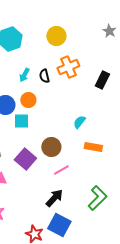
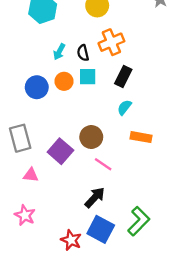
black rectangle: (102, 80) -> (123, 77), moved
cyan square: (21, 121) -> (88, 77), moved
pink line: (61, 170) -> (103, 164), turned 63
green L-shape: (97, 198) -> (139, 221), moved

